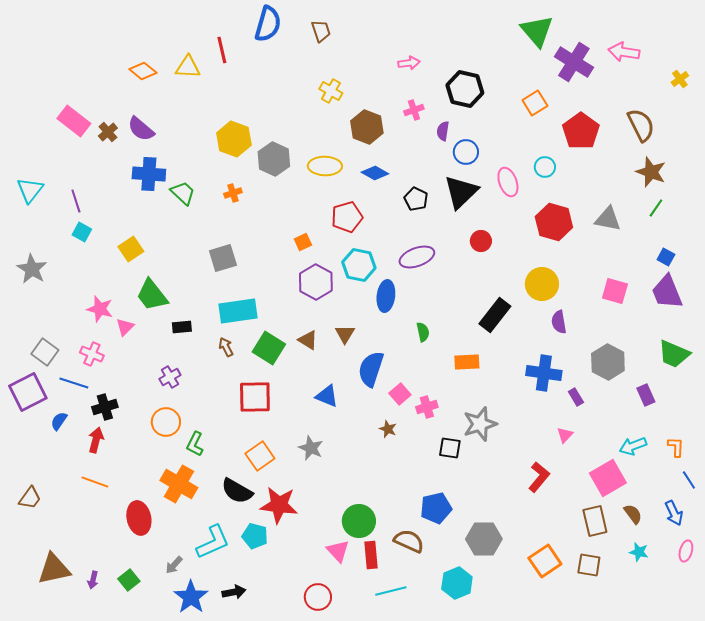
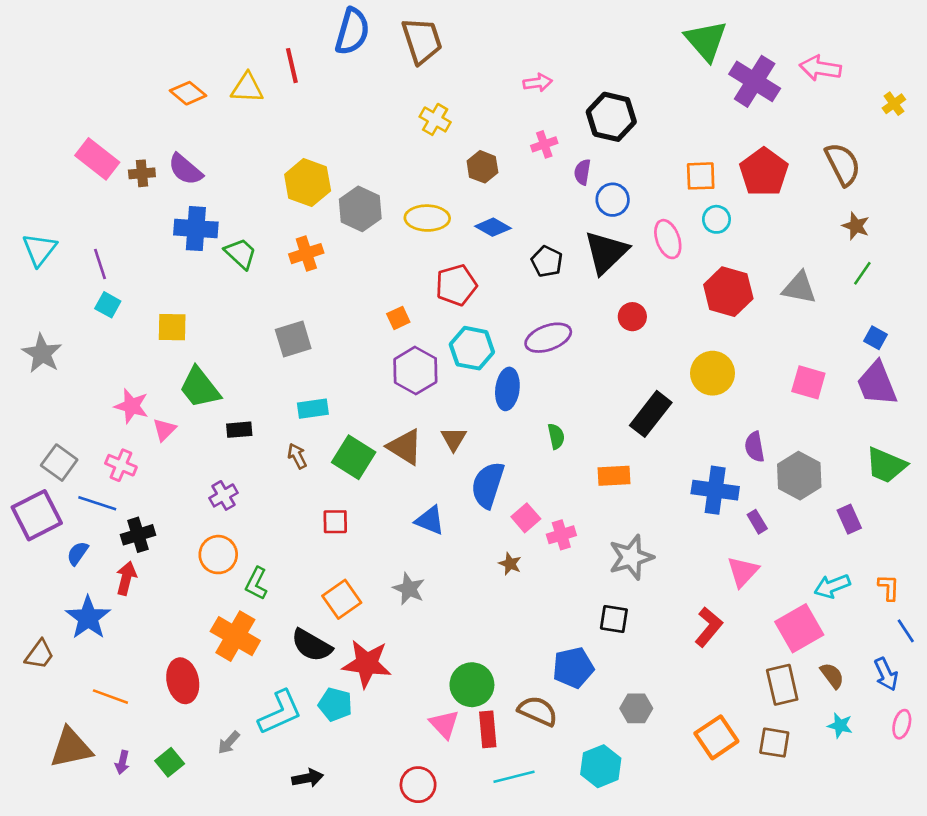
brown trapezoid: (321, 31) -> (422, 41), size x1.6
orange square: (535, 103) -> (701, 176), moved, turned 30
brown hexagon: (367, 127) -> (482, 167), size x0.7
brown cross: (108, 132) -> (142, 173), turned 36
brown star: (651, 172) -> (856, 226), size x0.7
orange cross: (233, 193) -> (306, 254), size x1.4
yellow square: (131, 249) -> (172, 327), turned 35
cyan rectangle: (238, 311) -> (313, 409), size x0.6
purple semicircle: (559, 322) -> (755, 447), moved
brown triangle: (308, 340) -> (405, 447), size x1.4
red square: (255, 397) -> (335, 522), size x0.6
pink triangle: (565, 435) -> (743, 572), size x1.5
black square: (450, 448) -> (614, 619), moved
orange line: (95, 482) -> (110, 697), moved
gray hexagon: (484, 539) -> (636, 708), size x0.7
blue star: (191, 597) -> (88, 618), moved

